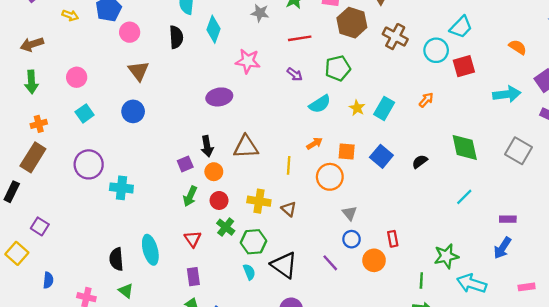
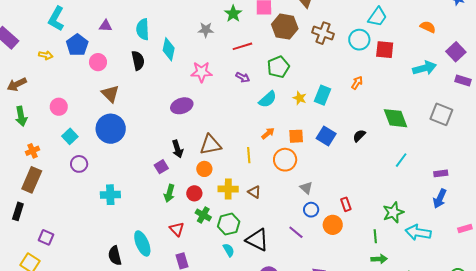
red square: (464, 66) -> (385, 50), turned 30
blue circle: (133, 111) -> (111, 129), size x1.5
purple circle: (89, 164) -> (79, 164), moved, size x0.7
orange circle: (214, 172) -> (204, 169), moved

